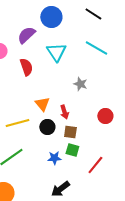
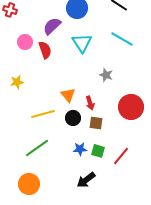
red semicircle: (26, 67) -> (45, 50), moved
red circle: (105, 116) -> (131, 107), size x1.6
green square: (72, 150) -> (98, 151), moved

